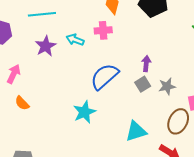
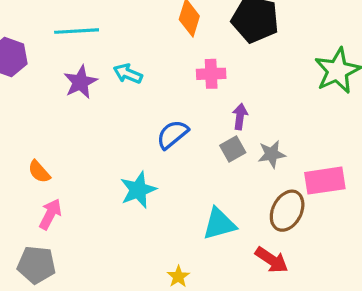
pink cross: (103, 30) -> (211, 74), moved
pink arrow: (14, 74) -> (50, 214), moved
blue semicircle: (104, 77) -> (172, 134), size x0.7

